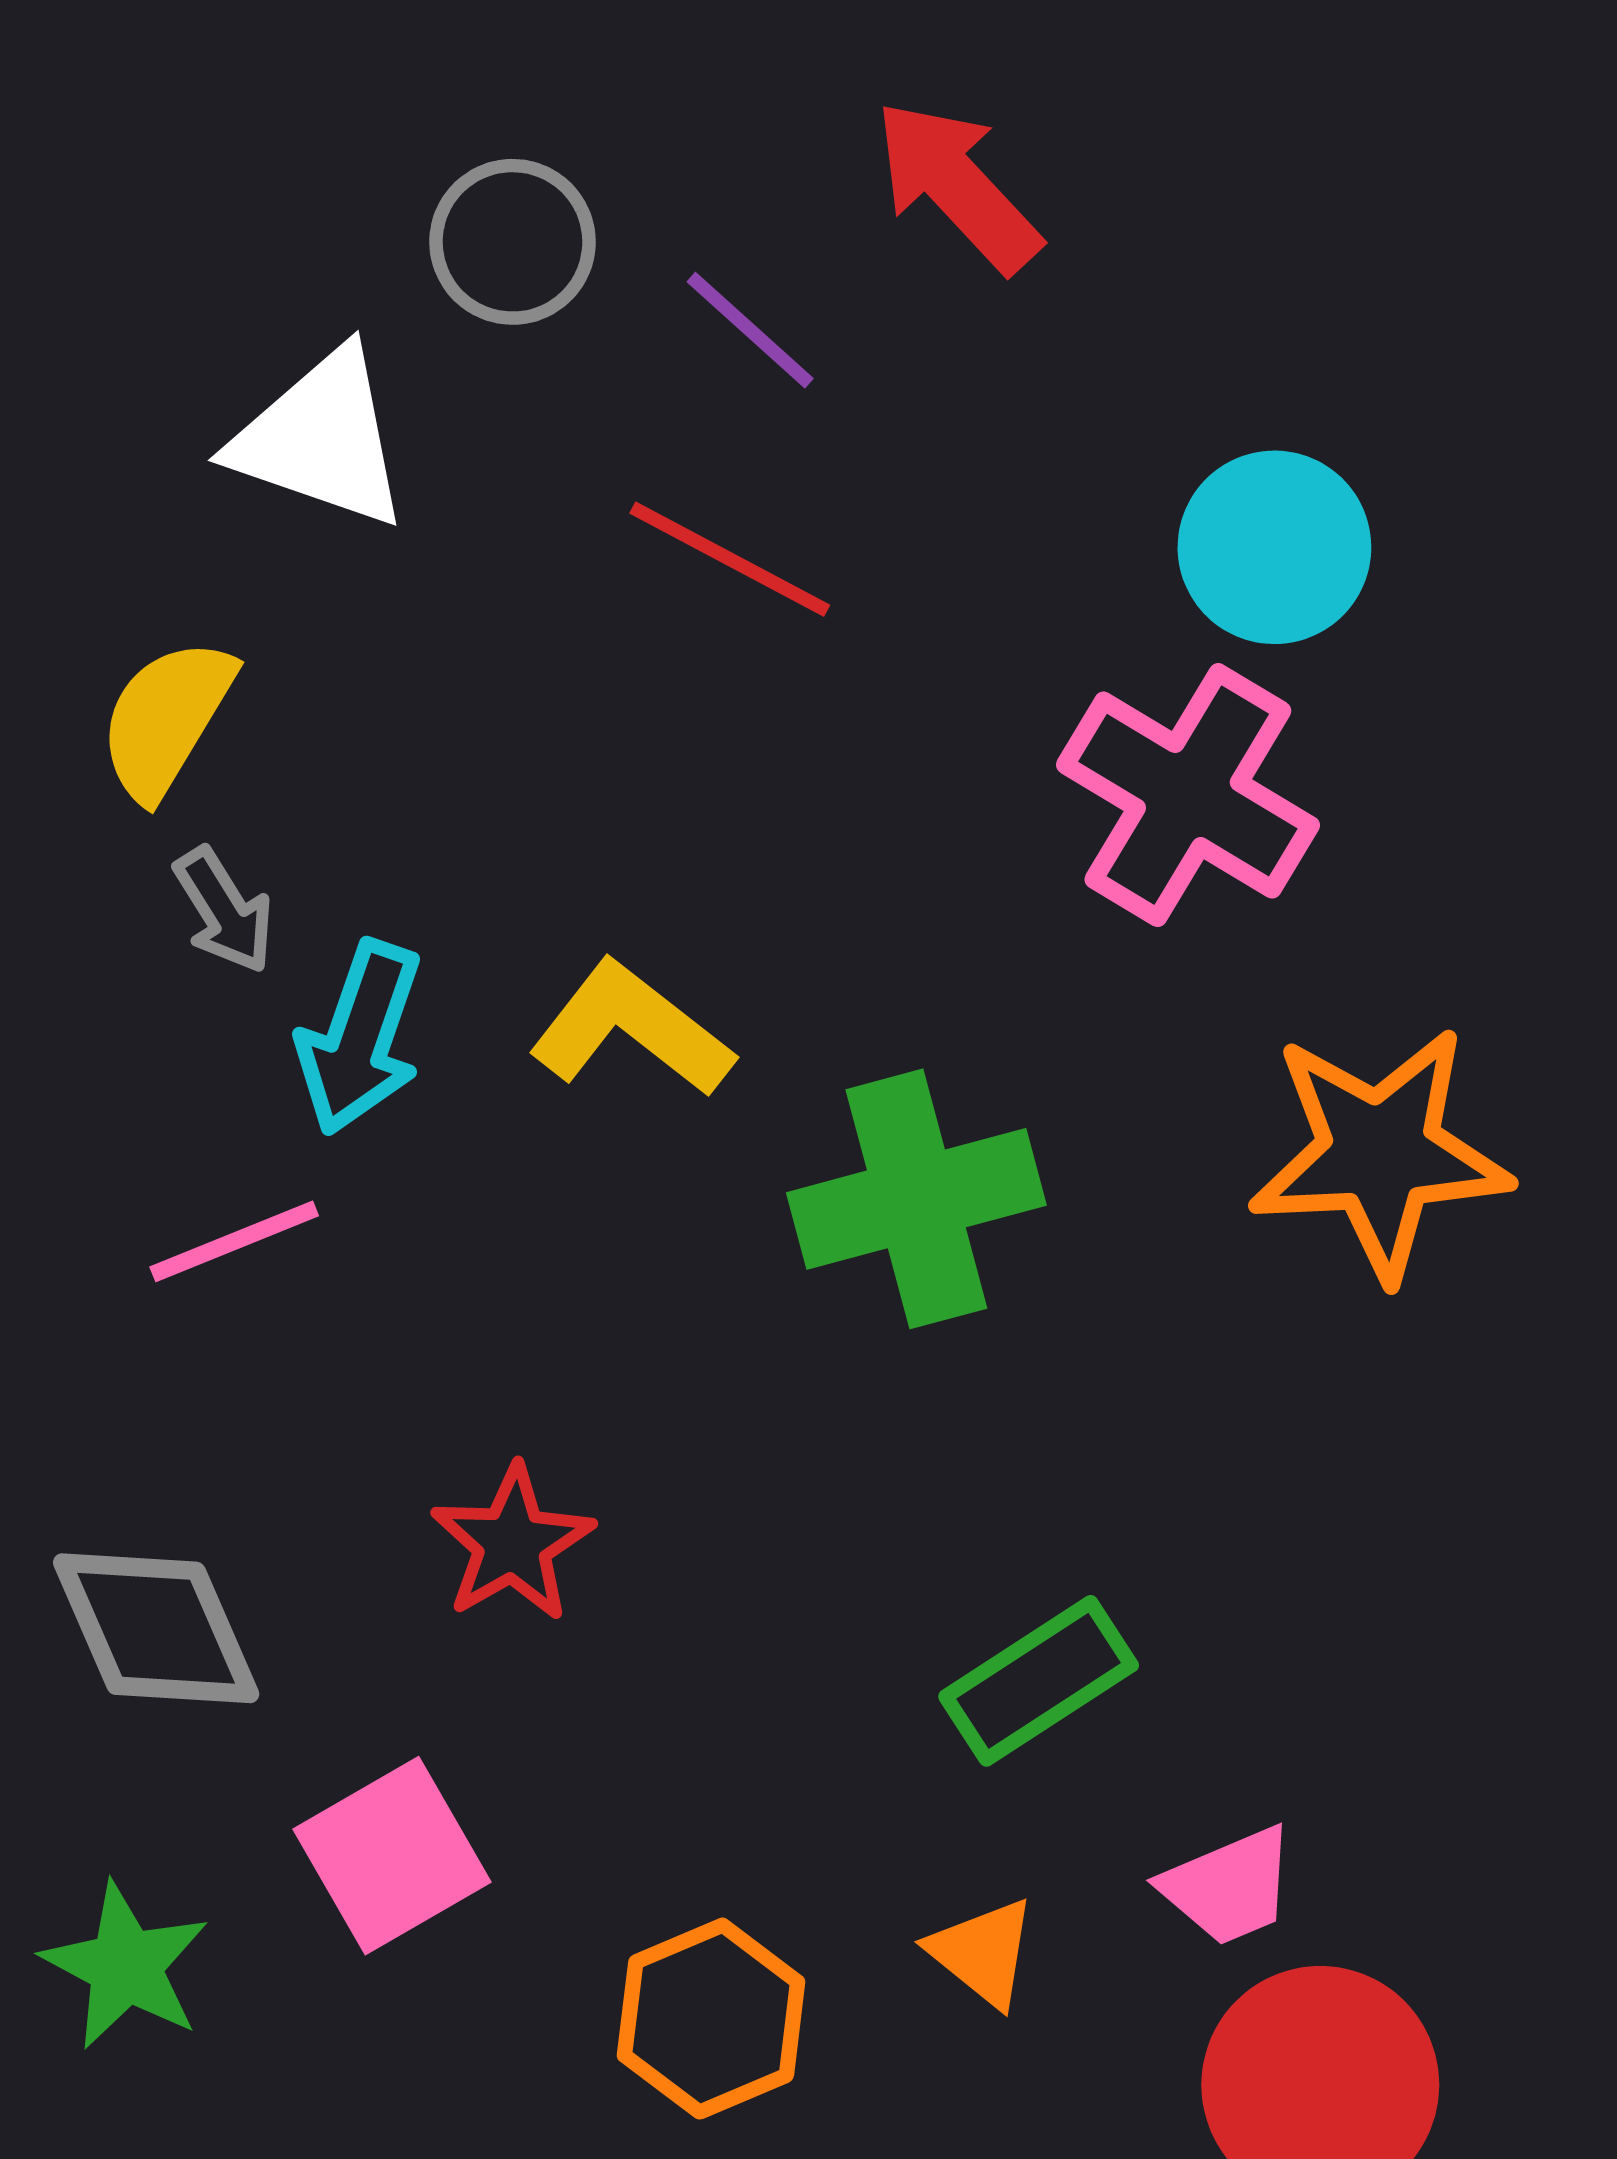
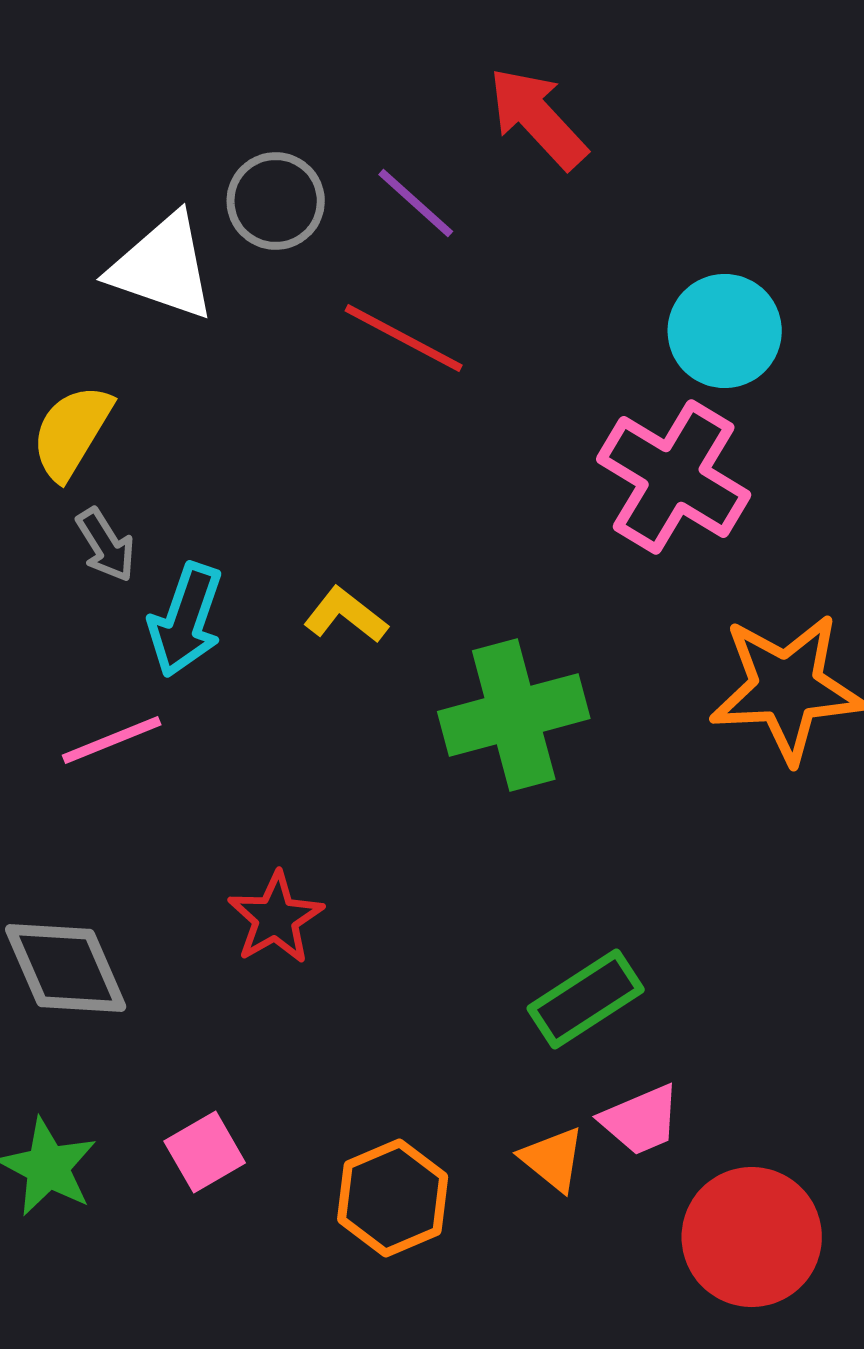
gray circle: (512, 242) -> (276, 201), moved
yellow L-shape: (631, 1029) -> (346, 615), size x0.7
pink square: (392, 1856) -> (205, 1152), moved, size x0.7
pink trapezoid: (1229, 1886) -> (641, 1120), moved

